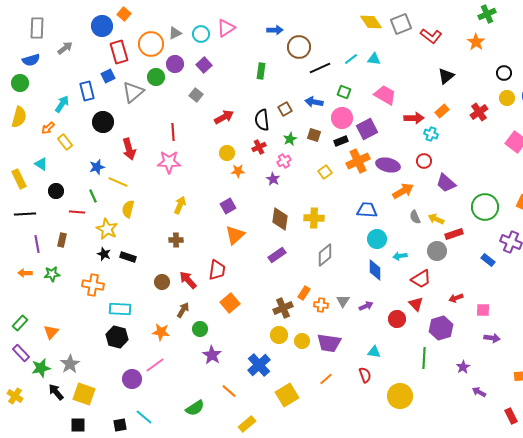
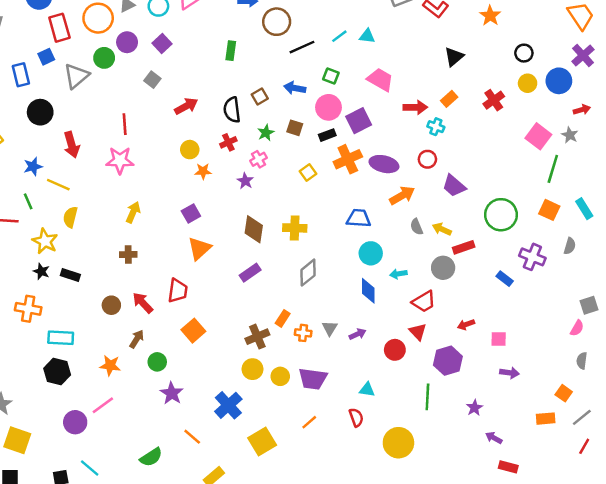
red rectangle: (511, 416) -> (508, 467), moved, turned -49

